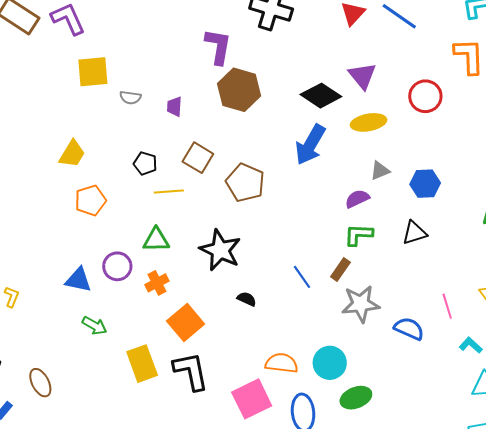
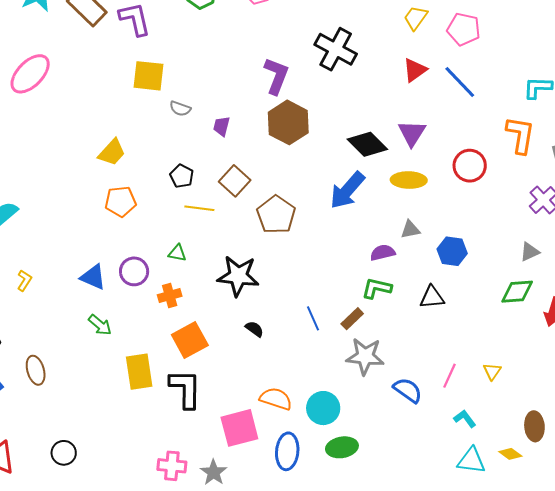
green triangle: (156, 240) -> (177, 253), size x0.7
black star: (220, 250) -> (238, 276), turned -30
pink line: (447, 306) -> (449, 376), turned 30

